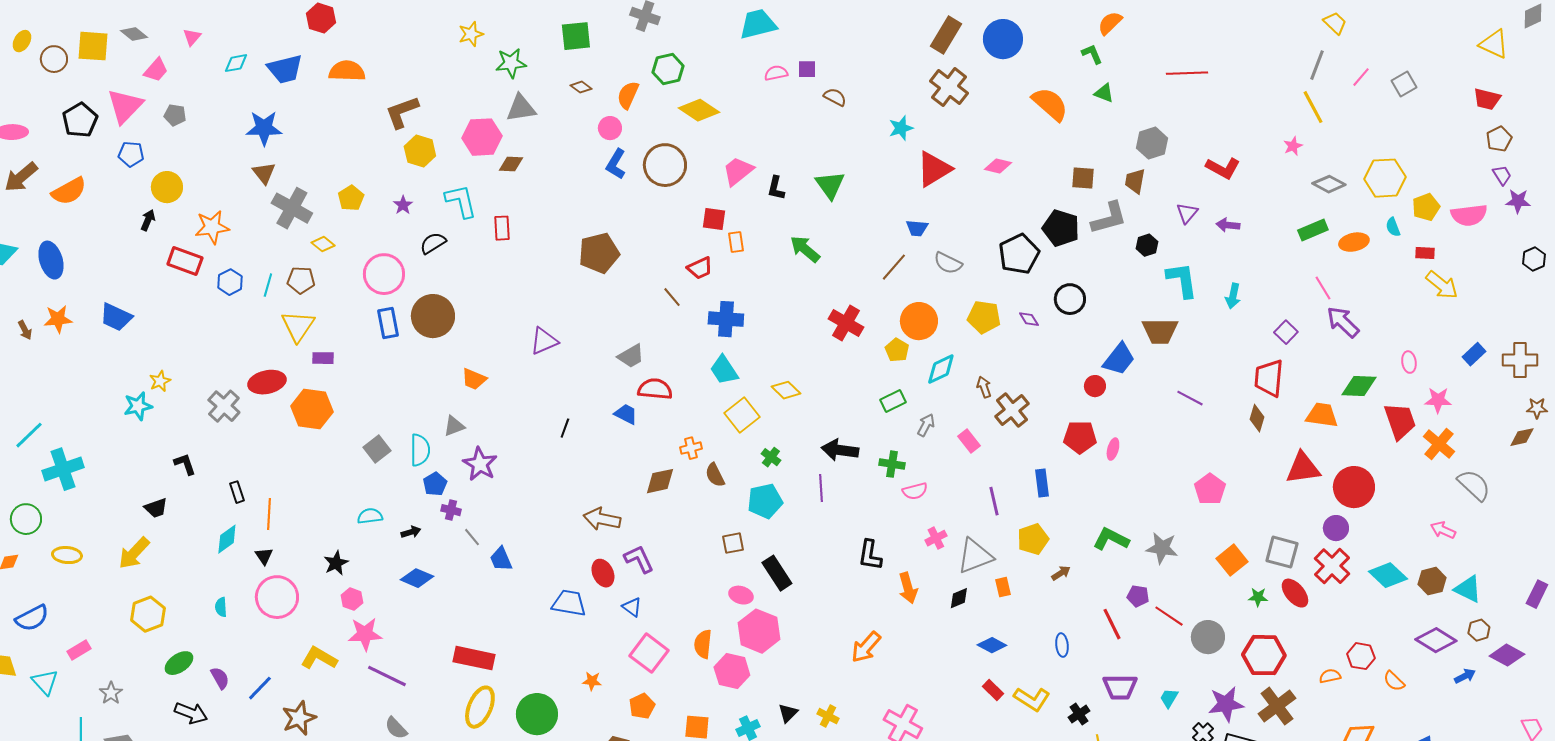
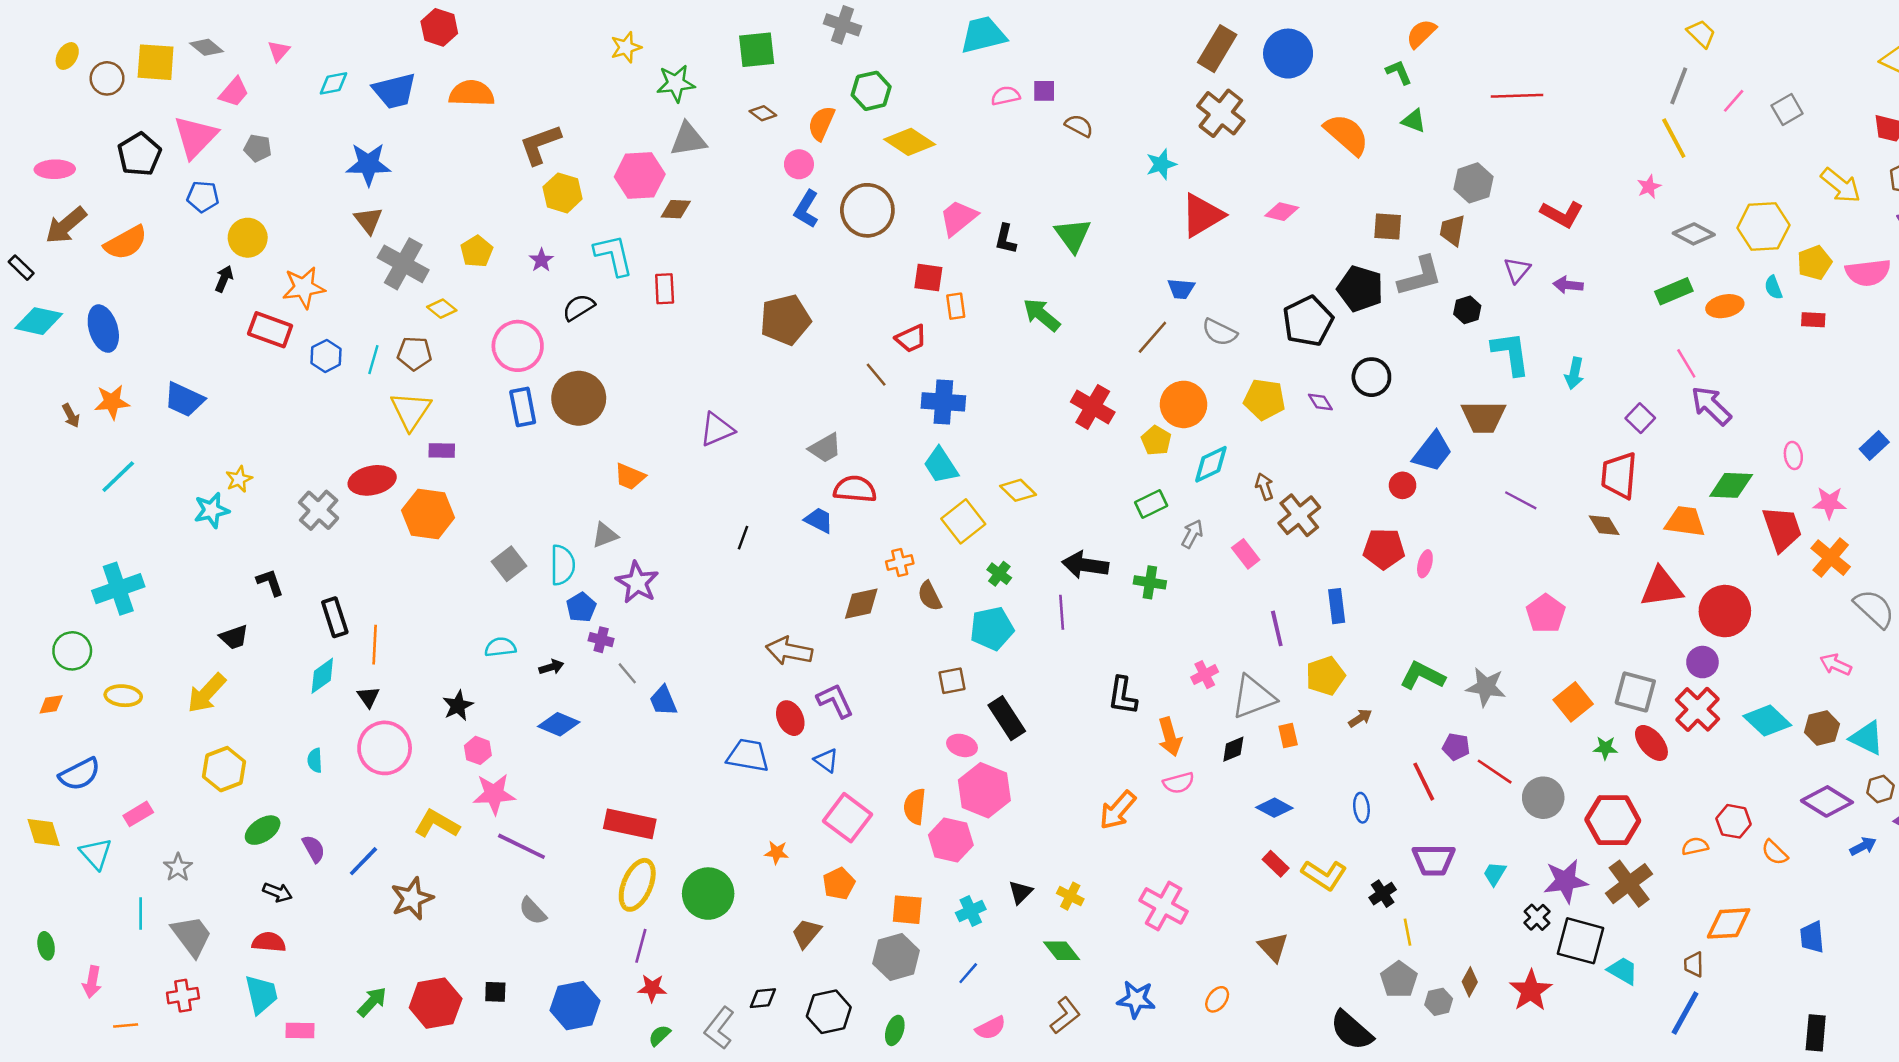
yellow arrow: (1442, 285) -> (1841, 185), moved
brown diamond: (1257, 418) -> (1604, 525), turned -48
cyan line: (29, 435) -> (118, 477), moved
pink semicircle: (915, 491) -> (1179, 783), moved
black rectangle: (237, 492) -> (335, 617), size x1.4
black arrow: (191, 713) -> (278, 892), size x0.7

